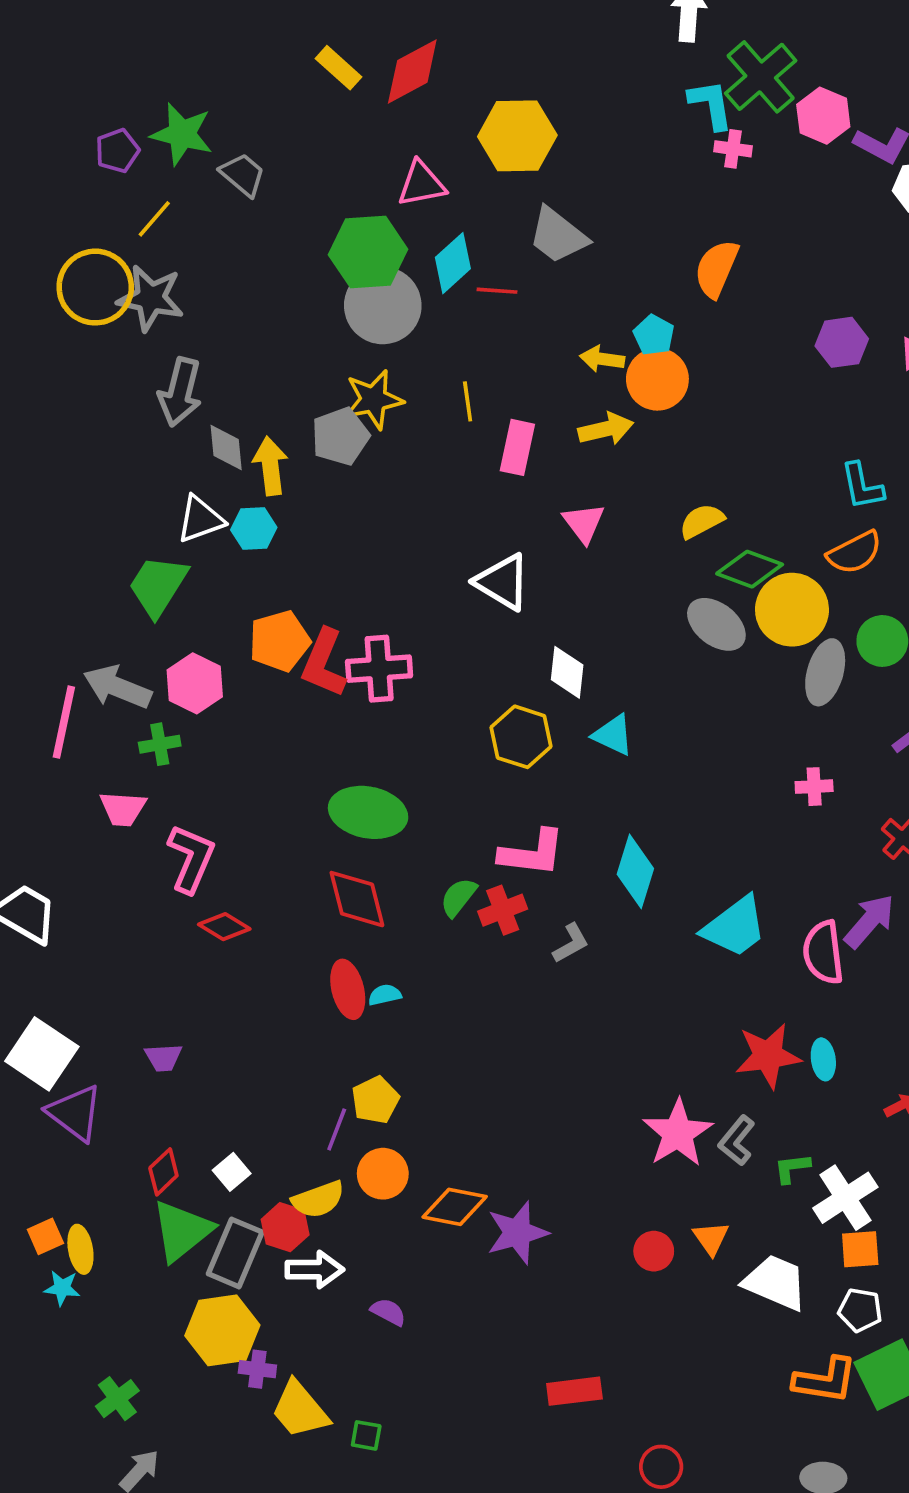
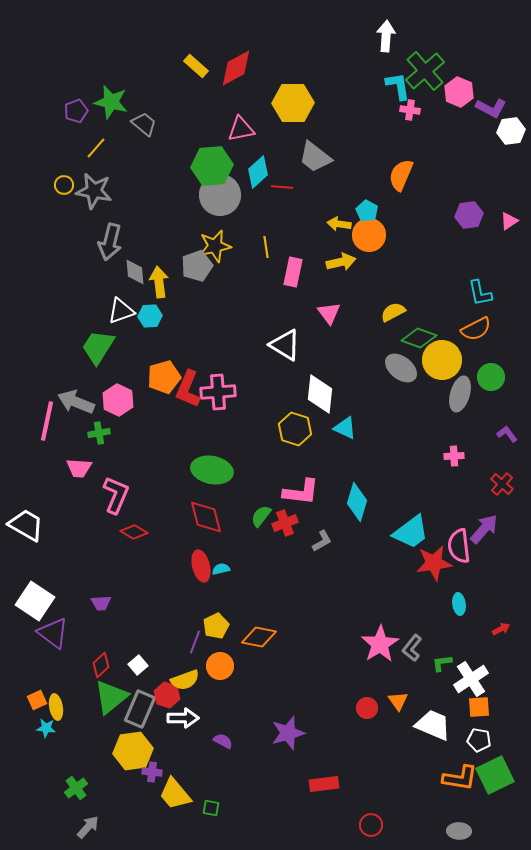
yellow circle: (95, 287) -> (64, 185), size x0.5
white diamond: (567, 672) -> (320, 394), size x1.4
red star: (768, 1056) -> (434, 563), moved
orange diamond: (455, 1207) -> (259, 637), moved
purple star: (517, 1233) -> (288, 733), moved

